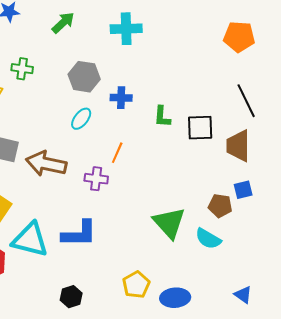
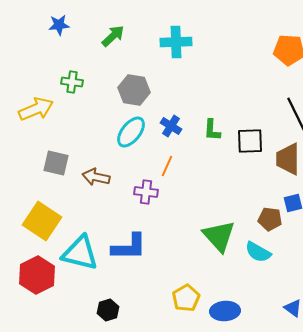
blue cross: (121, 98) -> (171, 126), moved, turned 30
cyan ellipse: (81, 119) -> (131, 132), size x1.4
brown arrow: (46, 164) -> (96, 177), size x0.7
black hexagon: (71, 297) -> (108, 310), moved

